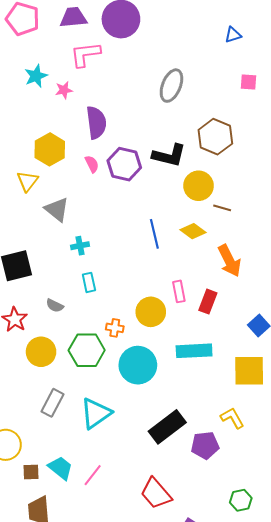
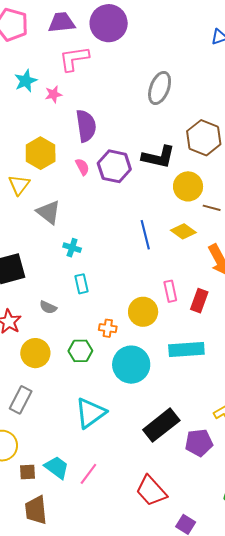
cyan cross: (80, 246) -> (72, 248), turned 30
green hexagon: (87, 350) -> (80, 351), size x0.7
gray rectangle: (53, 403) -> (21, 400), moved

